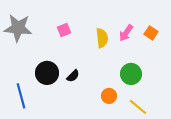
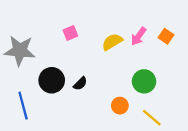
gray star: (18, 28) -> (20, 51), moved
yellow semicircle: (102, 38) -> (112, 42), turned -114

